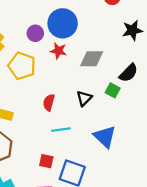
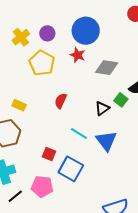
purple circle: (35, 33) -> (47, 33), moved
black triangle: (84, 98) -> (102, 108), moved
cyan line: (61, 130) -> (79, 133), moved, turned 30

